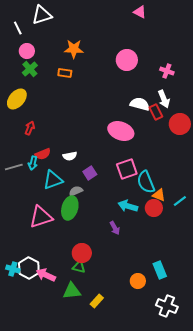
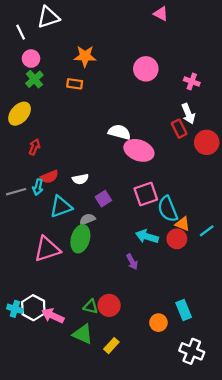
white semicircle: (140, 104) -> (119, 132), moved
red circle: (82, 253) -> (109, 305), moved
green triangle: (72, 291) -> (83, 334), turned 30

